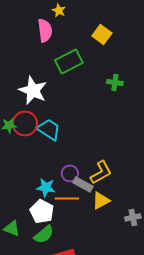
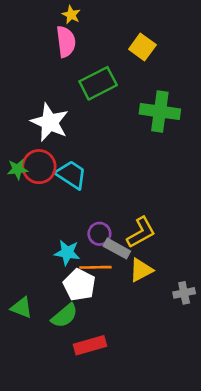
yellow star: (59, 10) -> (71, 15), moved
green cross: (115, 82) -> (160, 112), size x1.8
white pentagon: (42, 211) -> (79, 285), moved

